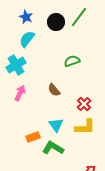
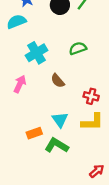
cyan semicircle: (27, 39) -> (16, 22), moved, turned 30
cyan cross: (16, 65) -> (36, 53), moved
red cross: (84, 104) -> (91, 96), turned -32

